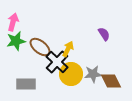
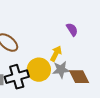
yellow arrow: (68, 49) -> (56, 54), moved
black cross: (57, 62) -> (17, 77), moved, turned 30

